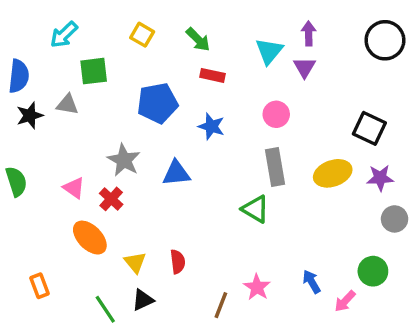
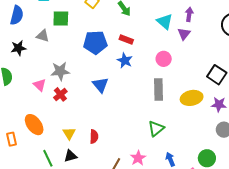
cyan triangle: (269, 51) -> (165, 22), turned -36
red rectangle: (213, 75) -> (126, 39), moved
black star: (30, 115) -> (18, 48), moved
gray star: (124, 160) -> (60, 71), moved, turned 30
blue triangle: (176, 173) -> (100, 85), turned 48
green triangle: (255, 209) -> (156, 129), moved, turned 42
orange ellipse: (90, 238) -> (34, 125), moved

